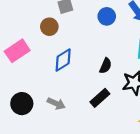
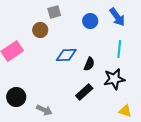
blue diamond: (63, 60) -> (66, 55), moved, turned 30
gray arrow: (56, 104) -> (44, 110), moved

